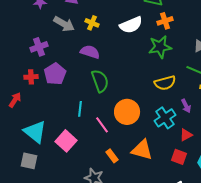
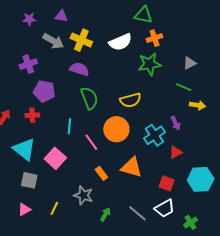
yellow cross: (92, 23) -> (81, 40), size x1.5
purple pentagon: (55, 74) -> (44, 91), turned -30
red cross: (31, 77) -> (32, 115), moved
yellow semicircle: (165, 83) -> (130, 100), moved
red square: (179, 157) -> (167, 183), moved
gray square: (29, 161) -> (29, 180), moved

